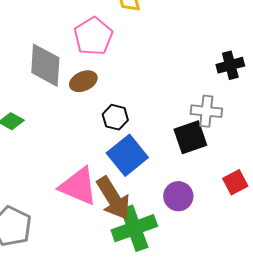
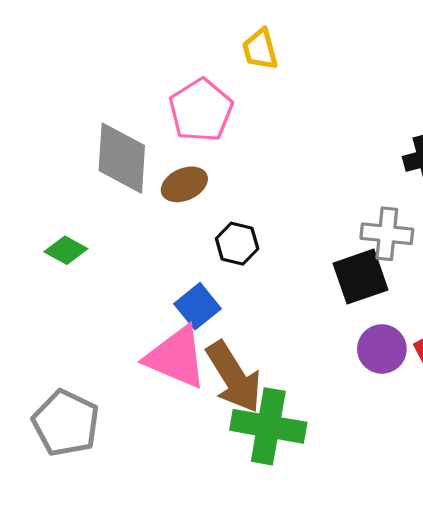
blue square: (127, 155) -> (198, 306), moved, size x0.7
purple circle: (178, 196) -> (382, 349), moved
green cross: (134, 228) -> (268, 426), turned 30

